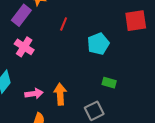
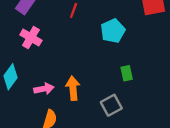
green rectangle: (109, 83) -> (127, 73), turned 64

